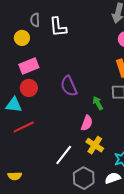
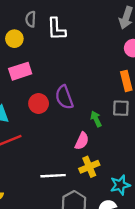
red circle: (29, 88) -> (39, 103), moved
yellow cross: (95, 145) -> (89, 167), turned 30
white line: (64, 155) -> (53, 176), turned 45

